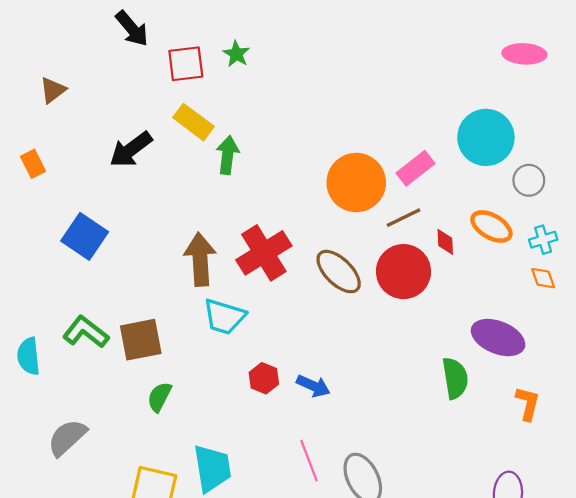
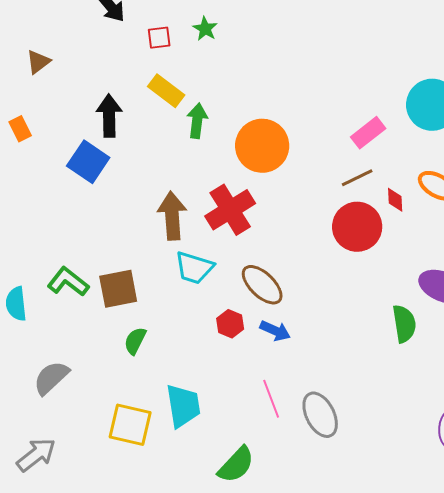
red square: (186, 64) -> (159, 38), size x0.7
black arrow: (131, 150) -> (109, 116), turned 126
orange circle: (356, 182) -> (262, 146), moved
blue square: (85, 236) -> (88, 162), moved
brown ellipse: (339, 272) -> (262, 285), moved

